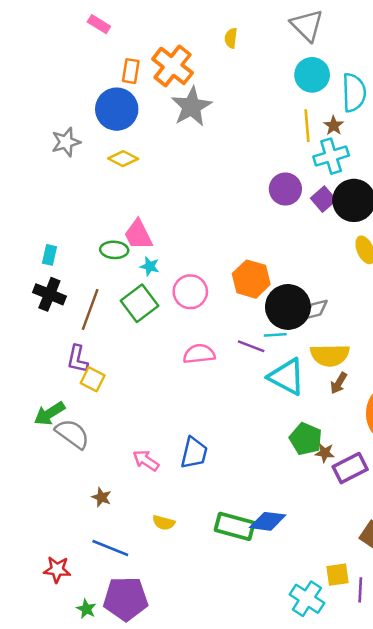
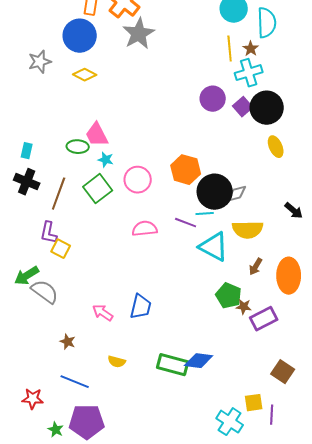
brown arrow: (339, 383) -> (256, 267), moved

